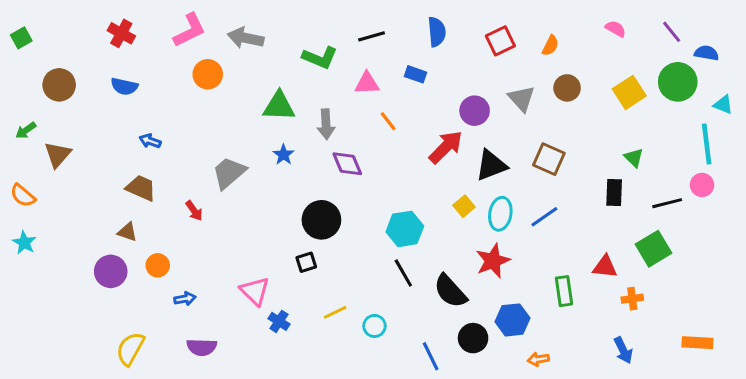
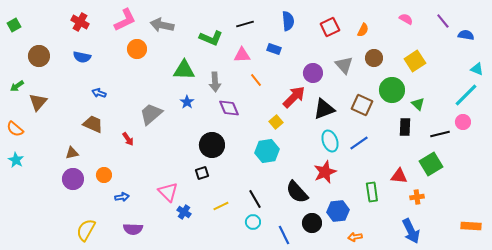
green circle: (678, 82) -> (392, 90), moved
cyan line: (707, 144) -> (466, 95), turned 52
yellow square: (464, 206) -> (276, 122), moved
cyan ellipse: (500, 214) -> (330, 141), turned -30
brown triangle: (127, 232) -> (72, 153), moved, turned -32
black line: (403, 273) -> (255, 199), moved
cyan circle: (375, 326) -> (253, 222), moved
orange rectangle: (697, 343) -> (471, 226), moved
blue arrow: (623, 350) -> (411, 231), size x1.4

